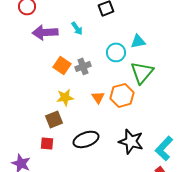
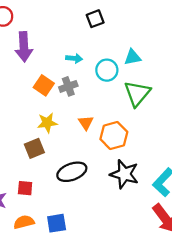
cyan arrow: (77, 28) -> (74, 58), moved, turned -48
purple arrow: (45, 32) -> (24, 47), turned -90
orange hexagon: (122, 95) -> (114, 136), moved
red square: (47, 143) -> (25, 188), moved

